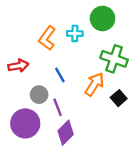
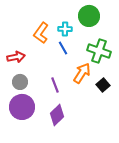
blue line: (60, 75) -> (63, 48), moved
gray circle: (39, 95) -> (20, 82), moved
purple line: (58, 107) -> (55, 85), moved

